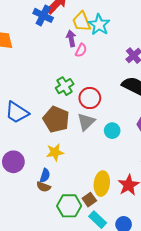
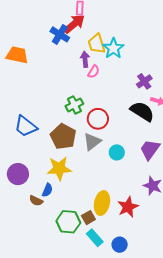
yellow star: (55, 152) -> (59, 168), size x1.4
brown semicircle: (43, 187) -> (36, 201), moved

